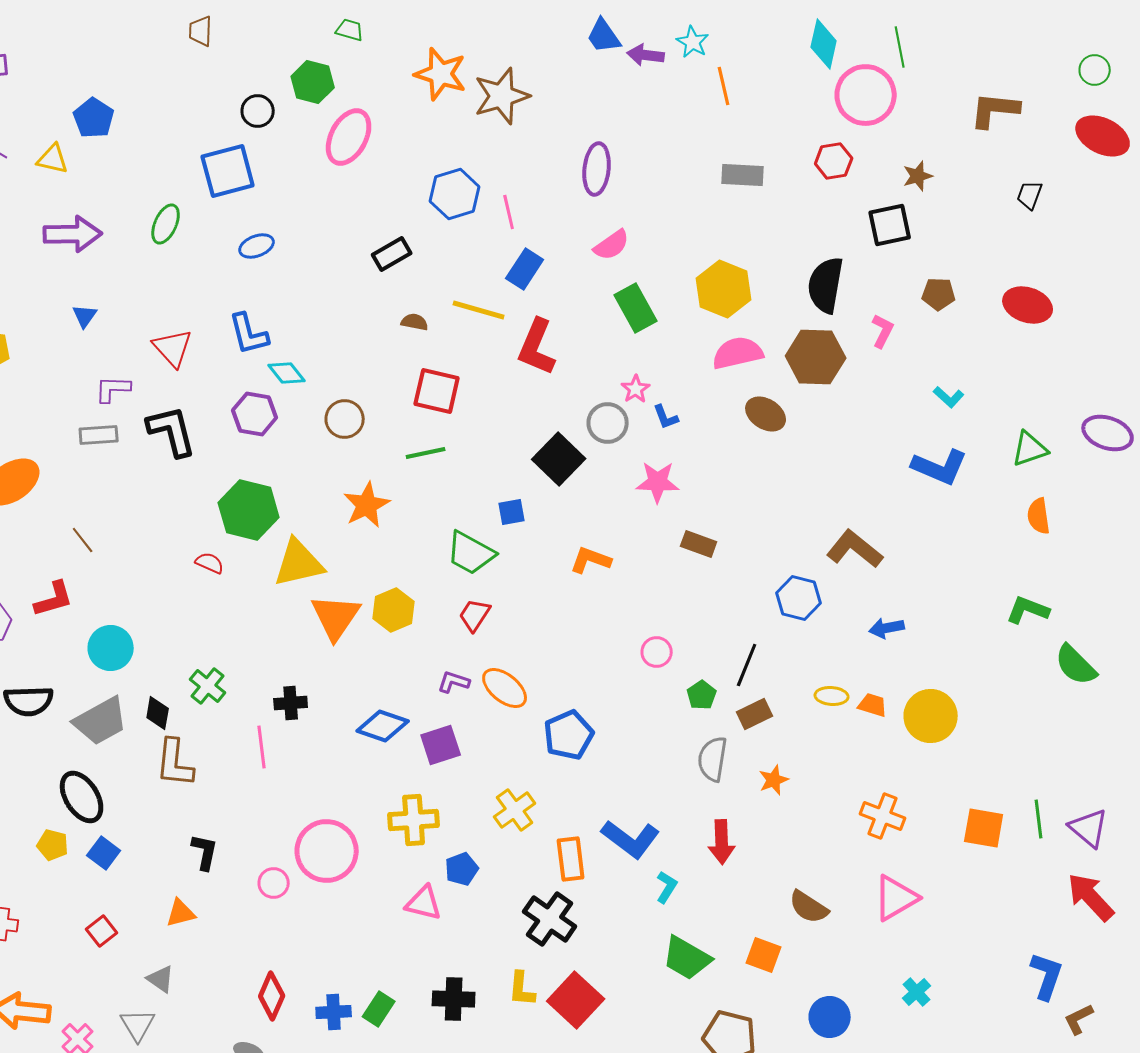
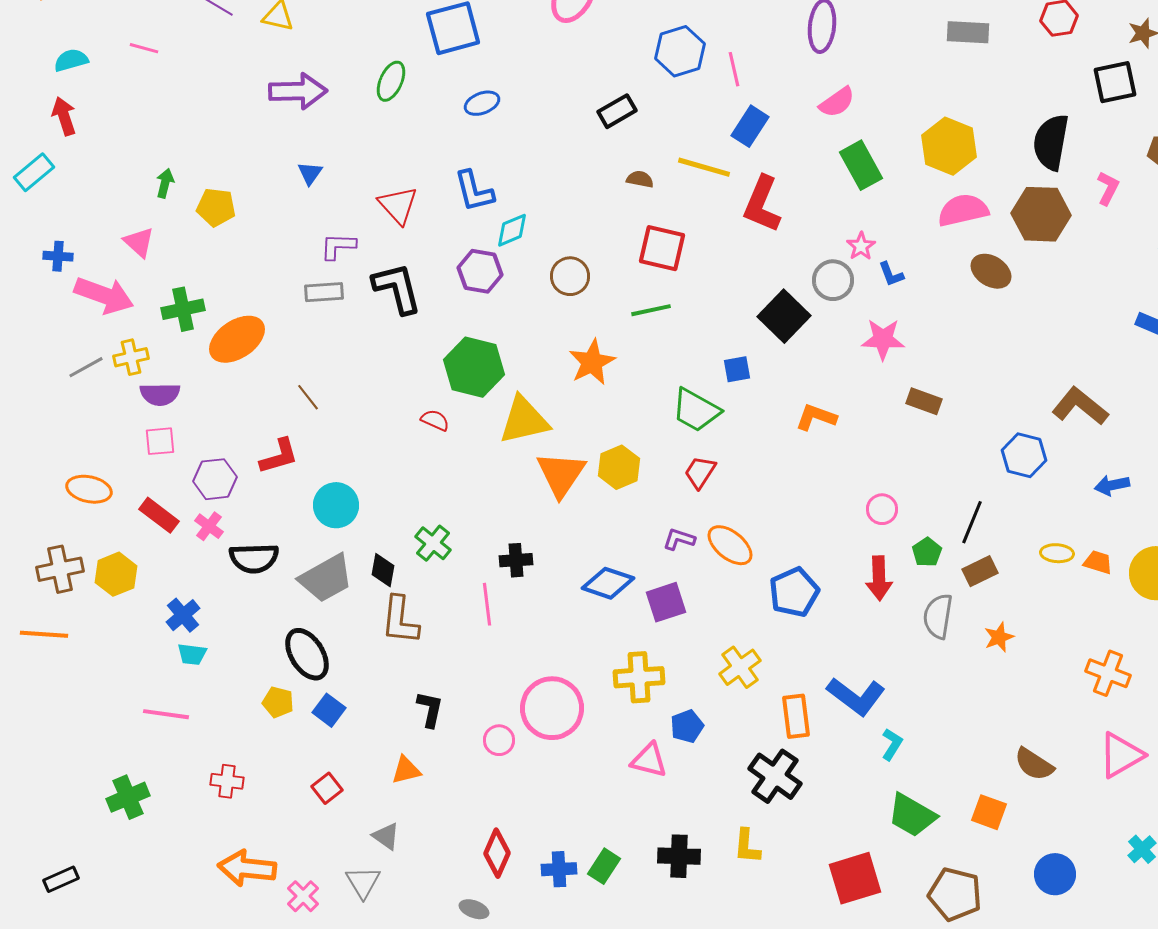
cyan diamond: (287, 373) -> (512, 230), turned -75
red arrow: (722, 842) -> (879, 578), moved
red square: (576, 1000) -> (855, 878), moved, turned 30

